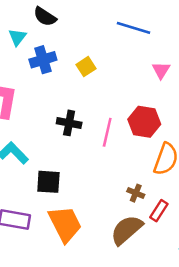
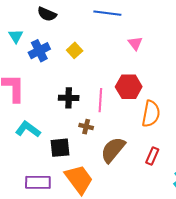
black semicircle: (45, 17) -> (47, 14), moved
brown cross: (136, 193) -> (86, 127), moved
brown semicircle: (127, 230) -> (113, 150), moved

